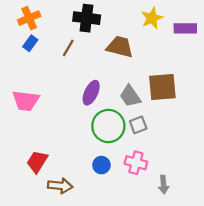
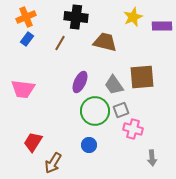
pink cross: (136, 163) -> (133, 129), moved
gray arrow: (163, 185) -> (152, 158), moved
brown arrow: (60, 186) -> (53, 163), turned 115

